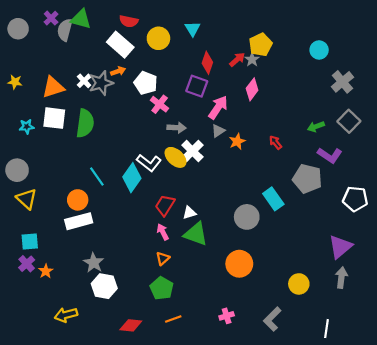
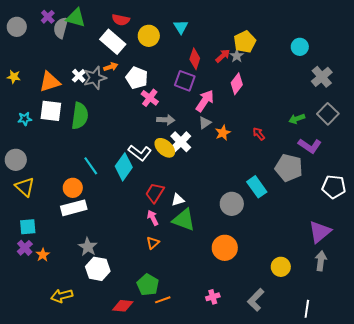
green pentagon: (162, 288) -> (148, 285), moved

